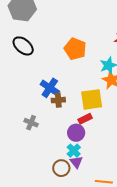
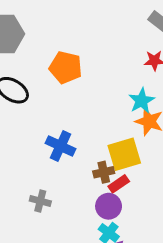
orange pentagon: (75, 49) -> (66, 67), moved
brown cross: (58, 100) -> (104, 172), moved

